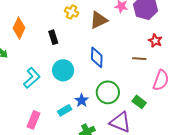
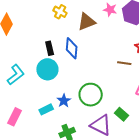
black rectangle: (53, 37) -> (50, 48), moved
blue diamond: (97, 57) -> (72, 48), moved
green rectangle: (139, 102) -> (121, 114), moved

